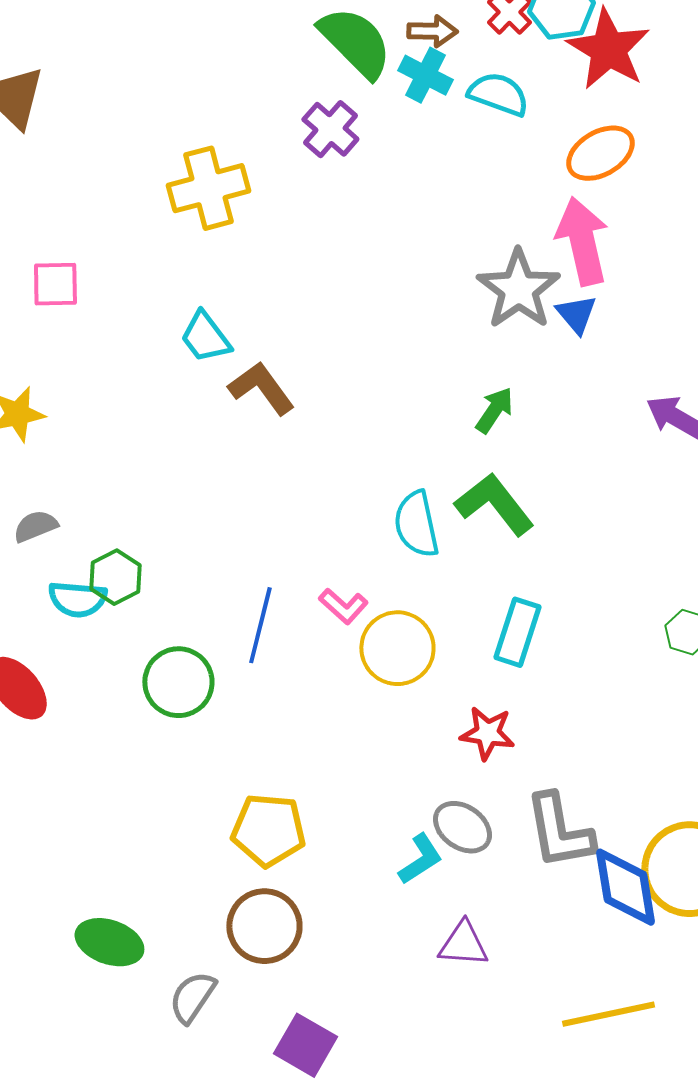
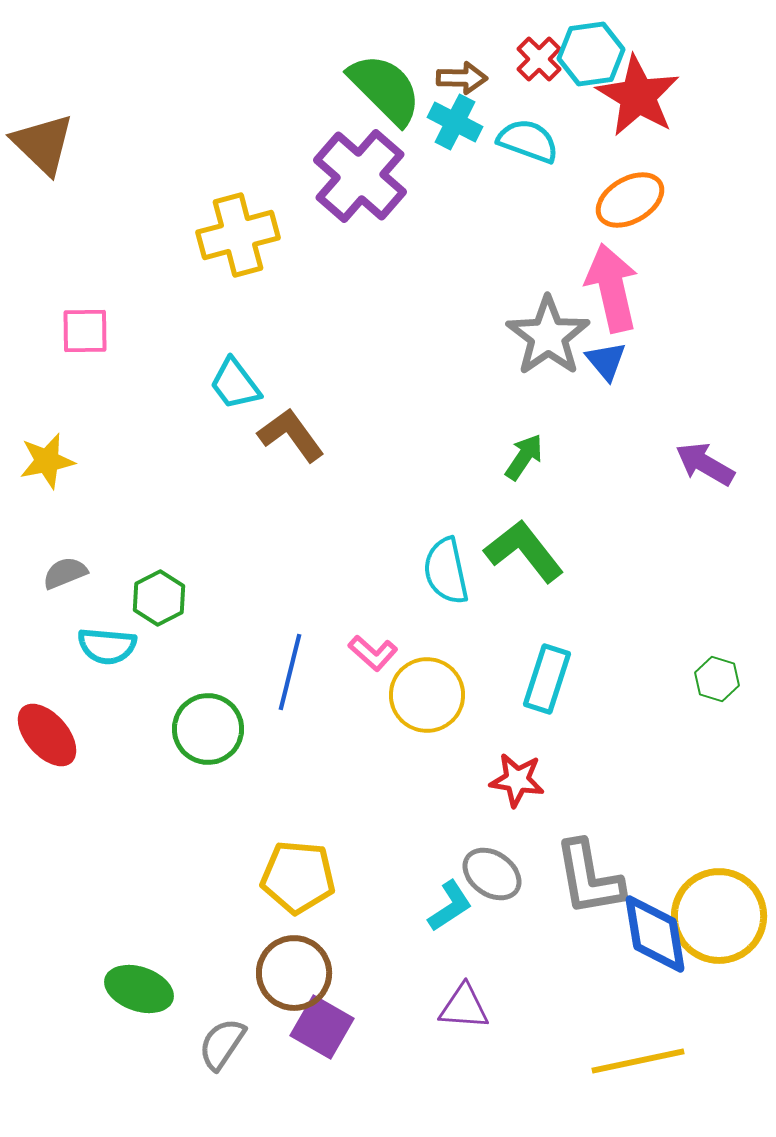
purple cross: (330, 129) -> (360, 176), size x1.6
green hexagon: (115, 577) -> (159, 598), moved
purple triangle: (463, 944) -> (464, 1007), moved
purple square: (305, 1045) -> (322, 1027), moved

